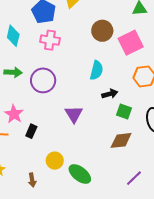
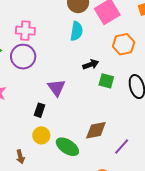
pink cross: (50, 40) -> (25, 31), moved
cyan semicircle: (97, 70) -> (77, 31), moved
black rectangle: (31, 131) -> (39, 110), moved
brown diamond: (121, 140) -> (96, 130), moved

